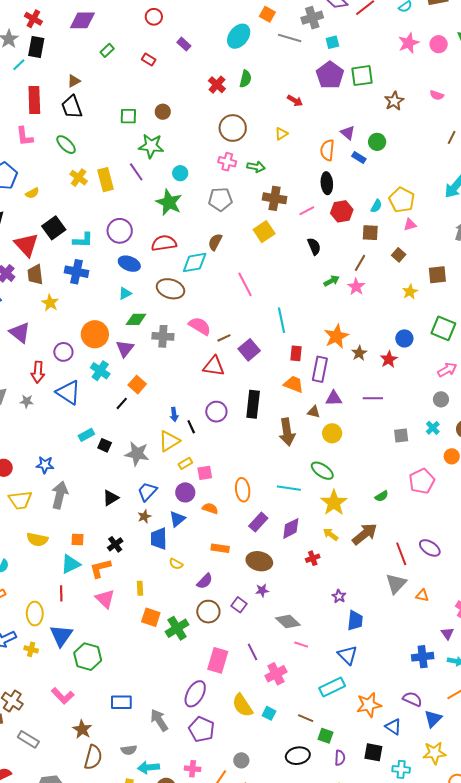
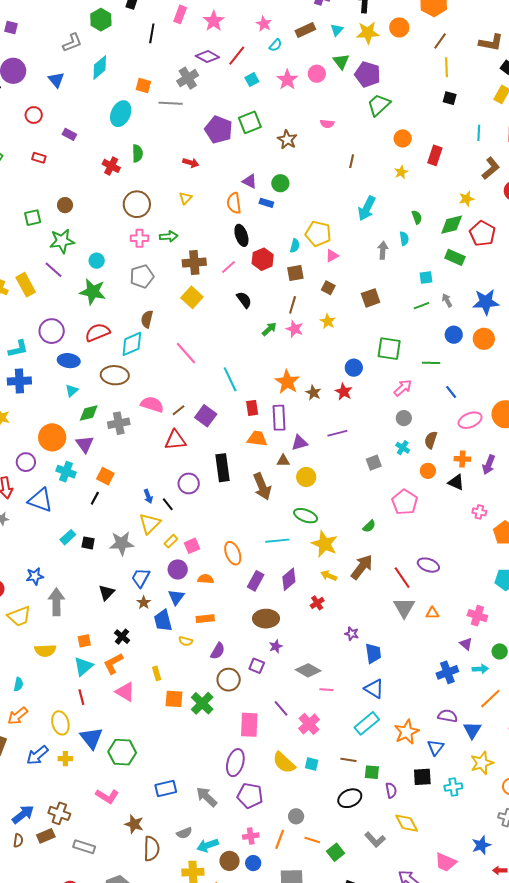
cyan square: (332, 42) -> (252, 80), moved
yellow star: (410, 292) -> (328, 321), moved
orange rectangle: (220, 548) -> (205, 619), moved
blue triangle: (393, 727) -> (436, 747), turned 48

